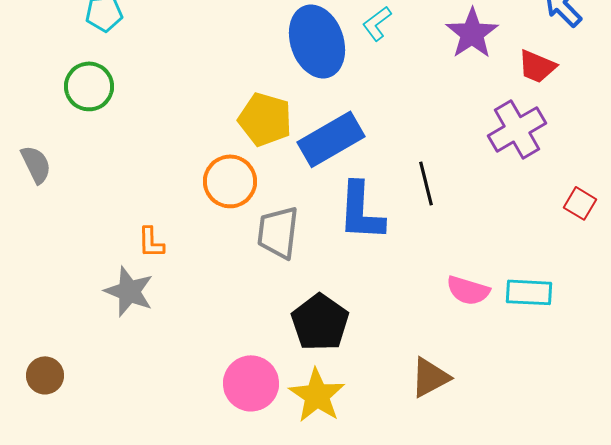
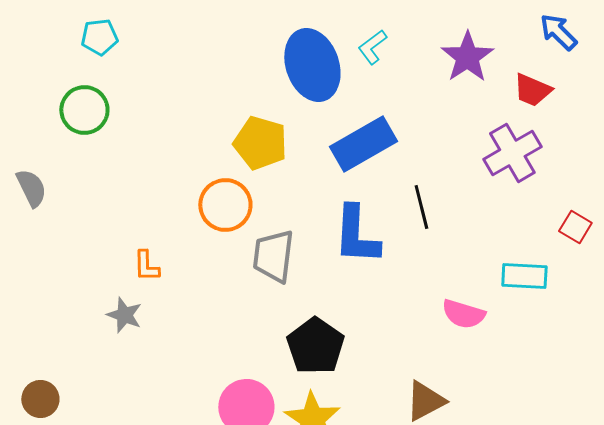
blue rectangle: (331, 139) -> (363, 144), moved
gray star: (129, 291) -> (124, 315), size x0.7
cyan rectangle: (529, 292) -> (524, 276), moved

